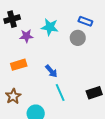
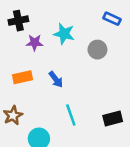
blue rectangle: (85, 21) -> (112, 19), moved
blue arrow: (51, 71) -> (56, 79), moved

